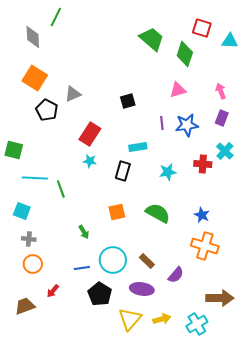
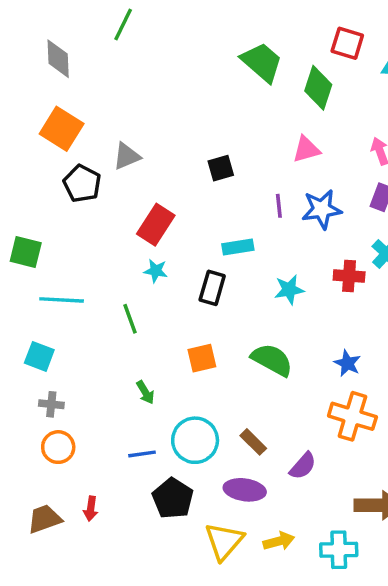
green line: (56, 17) -> (123, 24), moved
green line: (61, 189) -> (130, 319), moved
red arrow: (53, 291) -> (91, 509), moved, turned -32
cyan cross: (197, 324) -> (339, 550), turned 30

